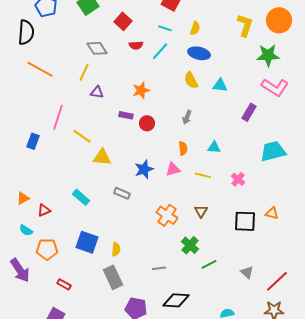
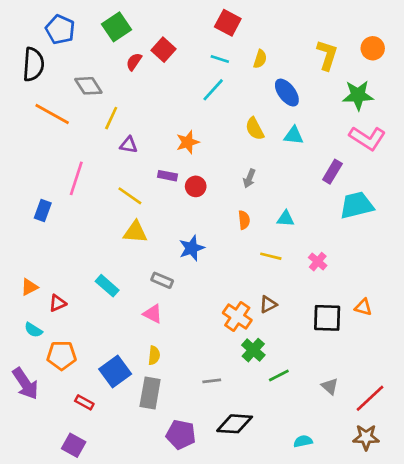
orange circle: (279, 20) -> (373, 48), size x0.7
red semicircle: (136, 45) -> (134, 62), moved, turned 128
gray diamond: (97, 48) -> (88, 86), moved
blue ellipse: (199, 53) -> (287, 93), moved, turned 40
yellow line: (82, 136) -> (130, 196), moved
cyan trapezoid: (273, 151) -> (357, 205), moved
pink triangle: (173, 169) -> (153, 314), moved, turned 42
brown triangle: (201, 211) -> (268, 304), turned 32
orange cross: (167, 215) -> (237, 317), moved
blue square: (87, 242) -> (115, 372), moved, turned 35
gray rectangle: (113, 277) -> (150, 393), turned 35

